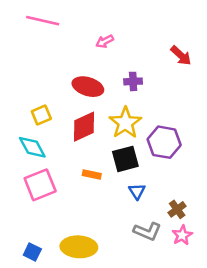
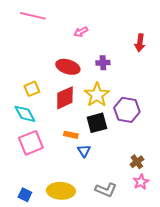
red arrow: (181, 56) -> (140, 43), turned 54
blue triangle: (137, 191) -> (84, 151), moved
gray L-shape: (147, 231) -> (106, 190), moved

